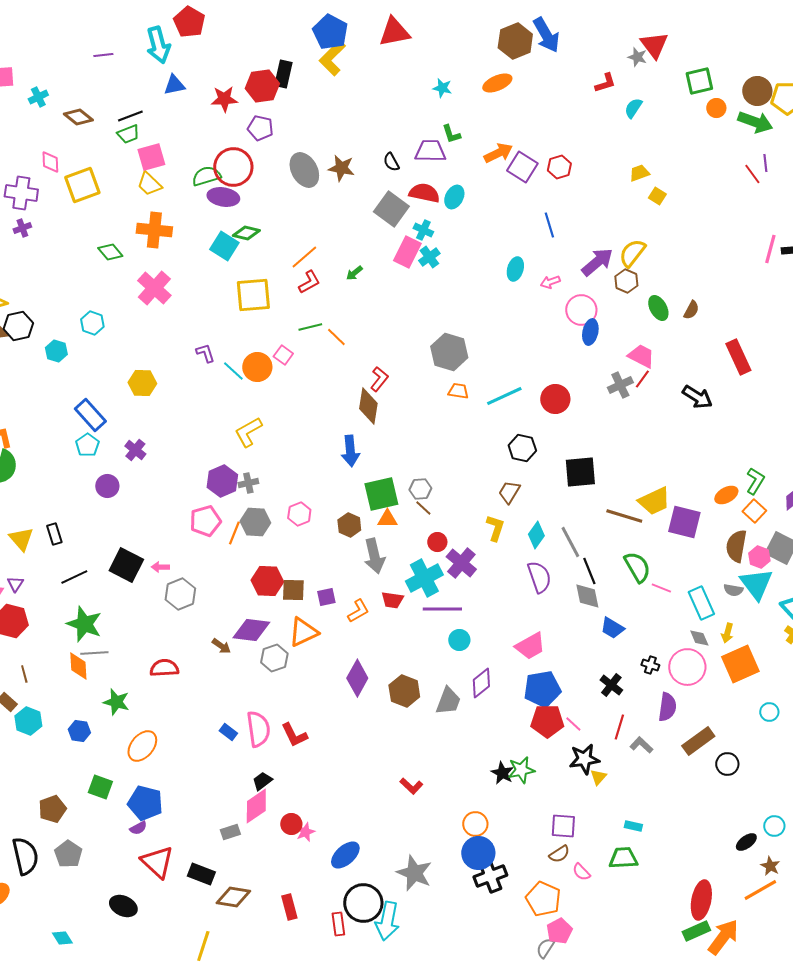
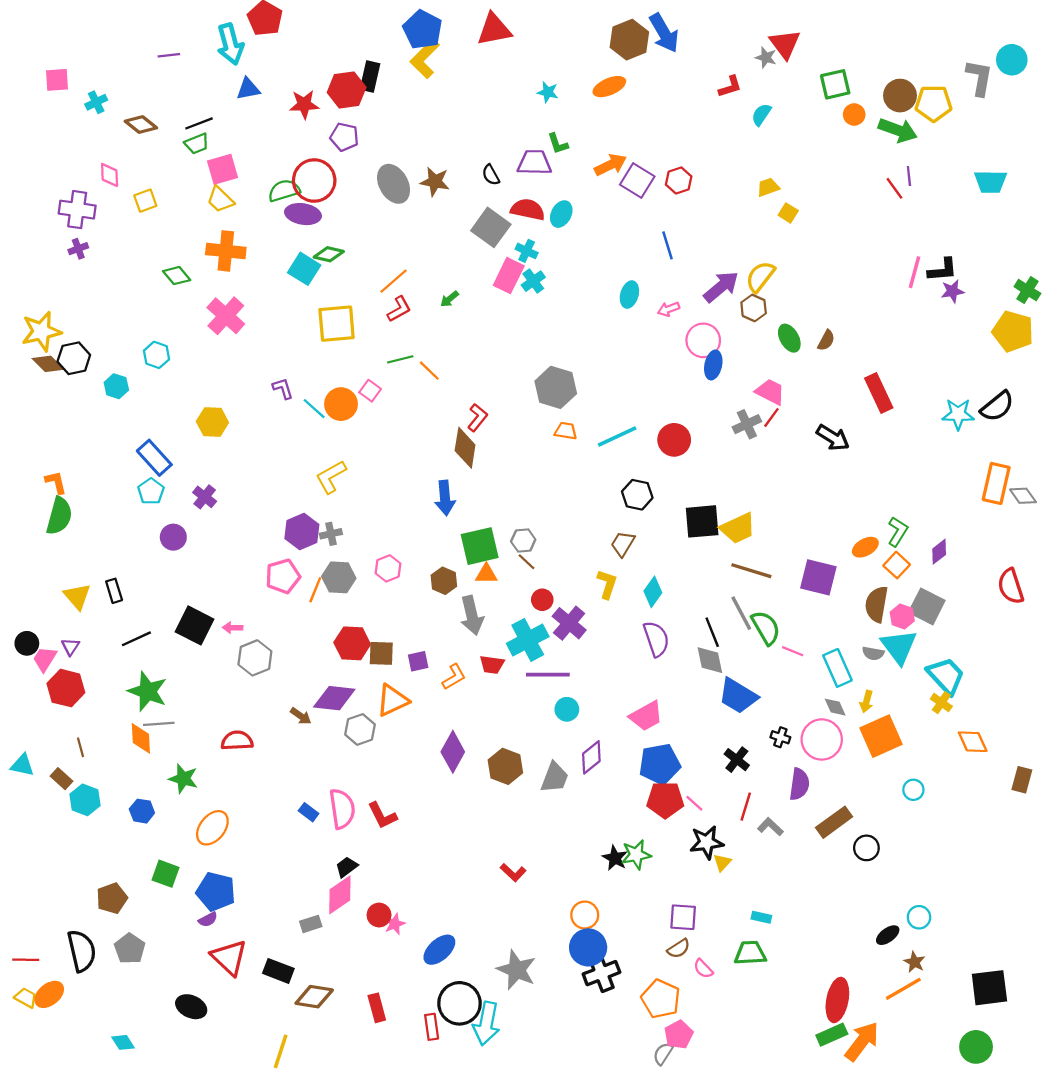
yellow square: (82, 185) -> (145, 201), size x0.6
yellow trapezoid: (654, 501) -> (738, 528), moved
gray line: (570, 542) -> (741, 613), moved
blue trapezoid: (612, 628) -> (738, 696), size x1.5

